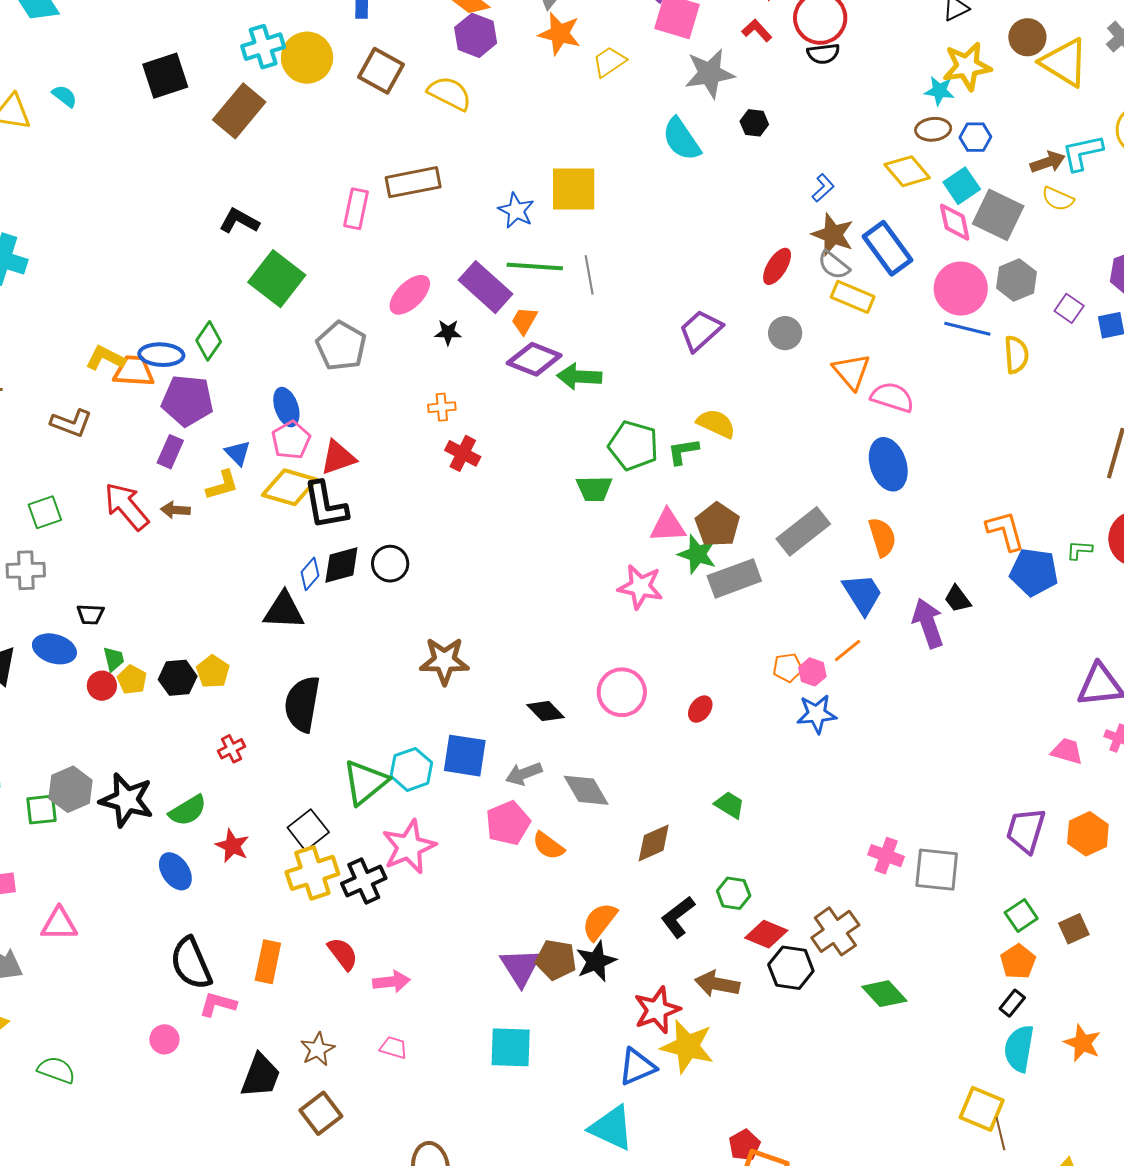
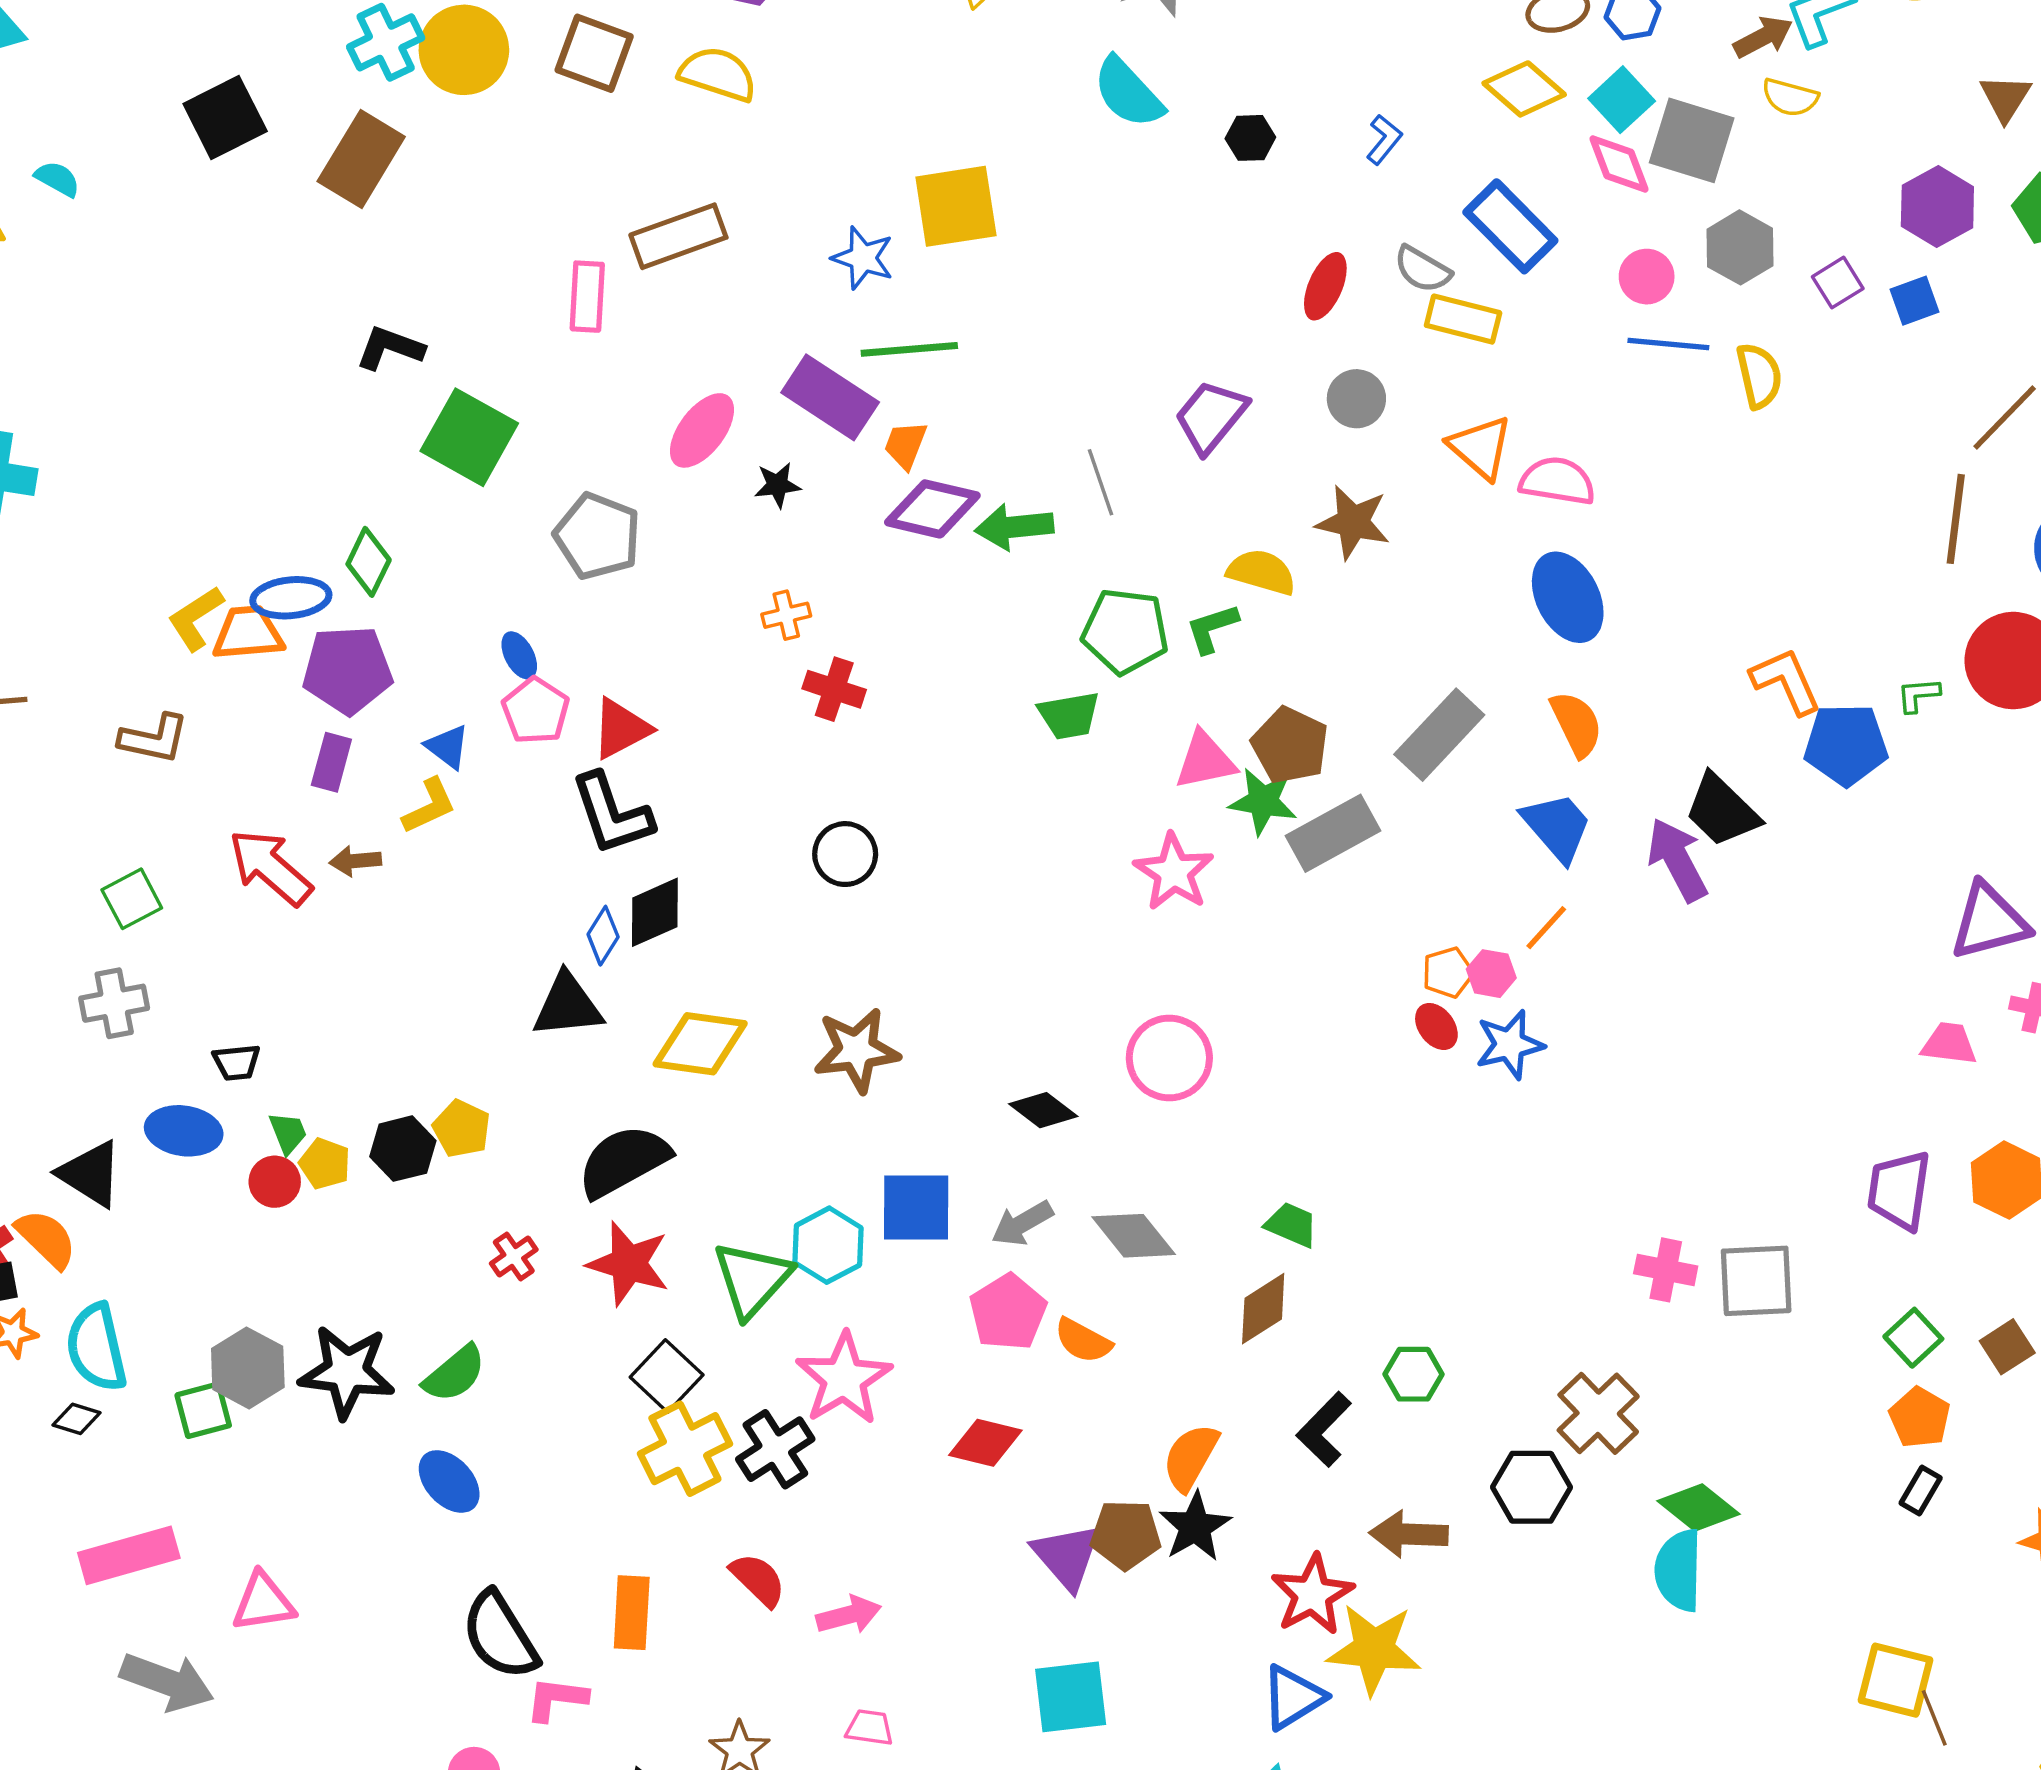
black hexagon: (754, 123) -> (1250, 138), moved
brown star: (833, 235) -> (1353, 522), moved
gray line: (589, 275) -> (1101, 482), moved
pink circle: (961, 289) -> (1647, 277), size x0.6
purple square: (1069, 308) -> (1838, 283), turned 32
yellow L-shape: (105, 358) -> (196, 618), turned -51
blue ellipse: (286, 407) -> (519, 655), size x0.7
yellow diamond: (290, 487) -> (700, 1044), moved
black circle: (390, 564) -> (845, 854), moved
pink star: (640, 587) -> (1174, 872), turned 30
black trapezoid: (958, 599) -> (1722, 811), size x1.6
black semicircle: (302, 704) -> (624, 1161), turned 60
red ellipse: (700, 709) -> (1436, 1026), moved, turned -64
green trapezoid: (730, 805) -> (1292, 1225), moved
red star: (232, 846) -> (628, 1264), moved, size x1.4
red diamond: (766, 934) -> (985, 1443), moved
cyan semicircle: (1019, 1048) -> (1679, 1570), moved

